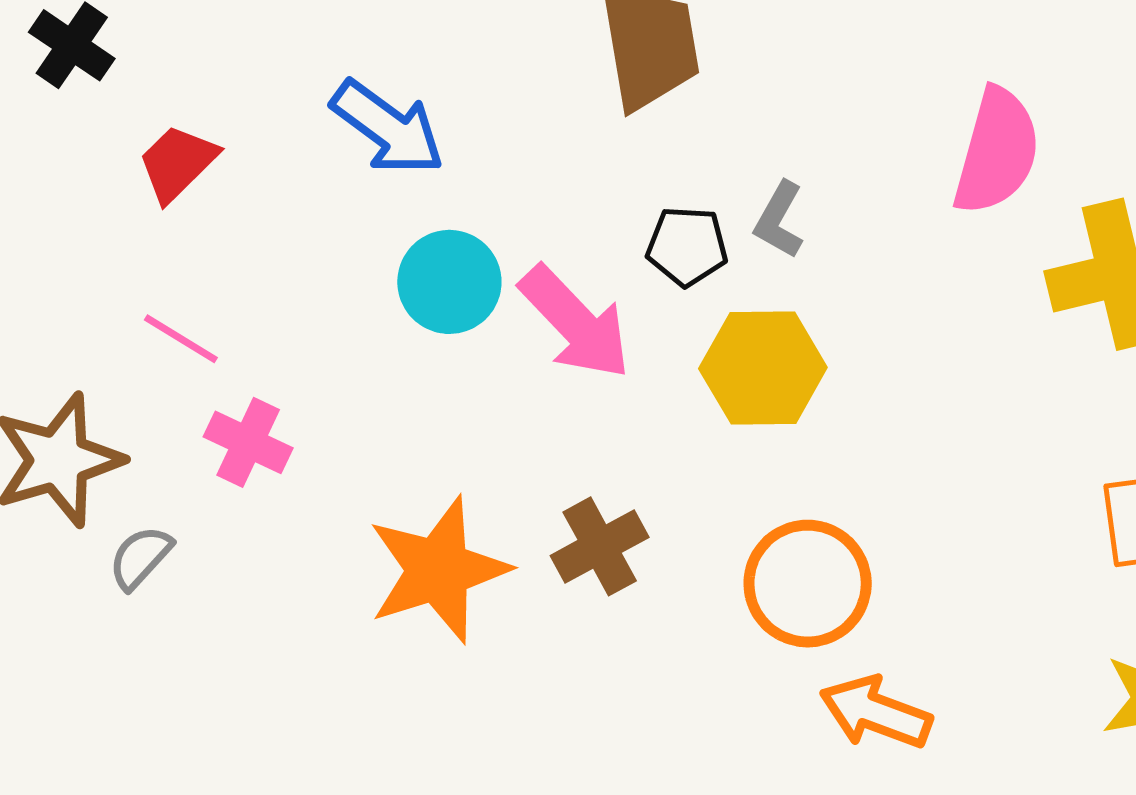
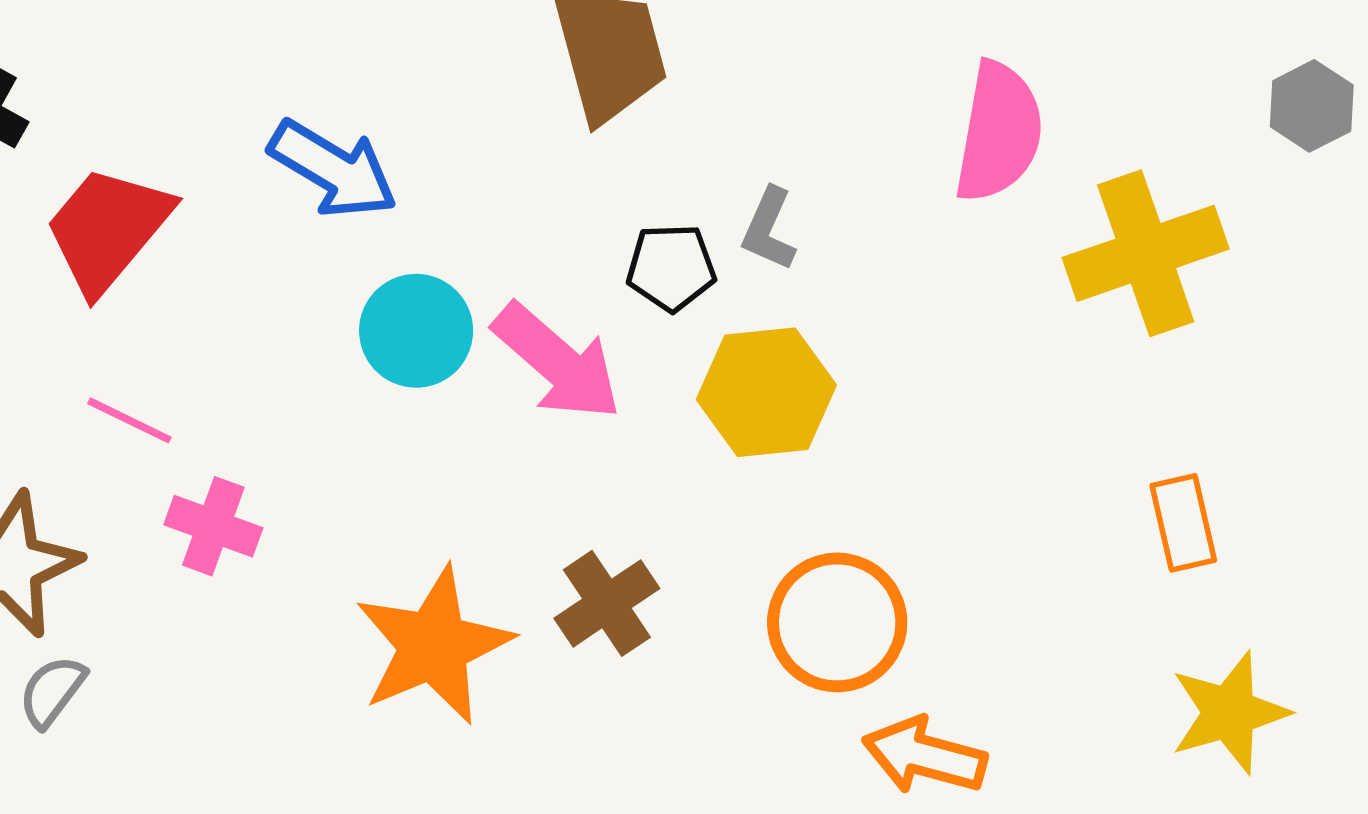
red trapezoid: (177, 163) -> (108, 229), size x1.5
gray semicircle: (140, 557) -> (52, 691), moved

